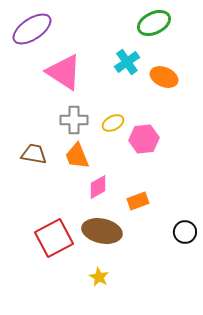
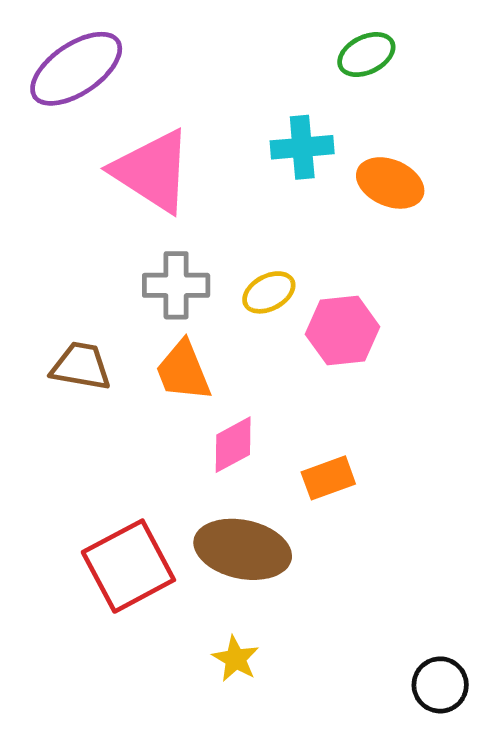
green ellipse: (154, 23) -> (366, 55), size x0.7
cyan cross: (127, 62) -> (302, 147), turned 30
black circle: (185, 232) -> (440, 685), moved

